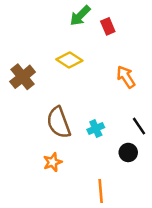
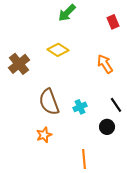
red rectangle: (108, 26) -> (113, 22), moved

